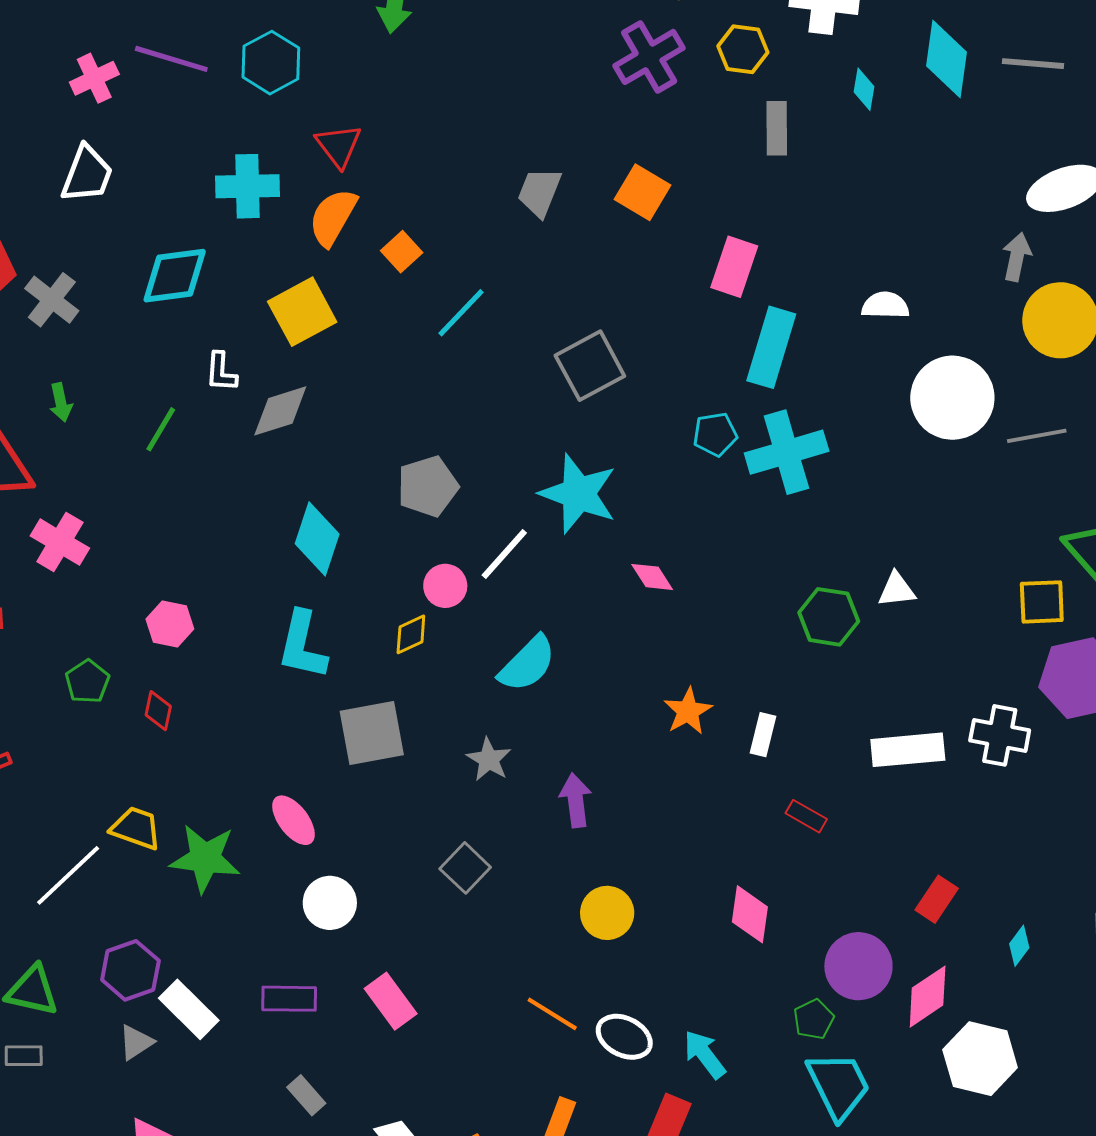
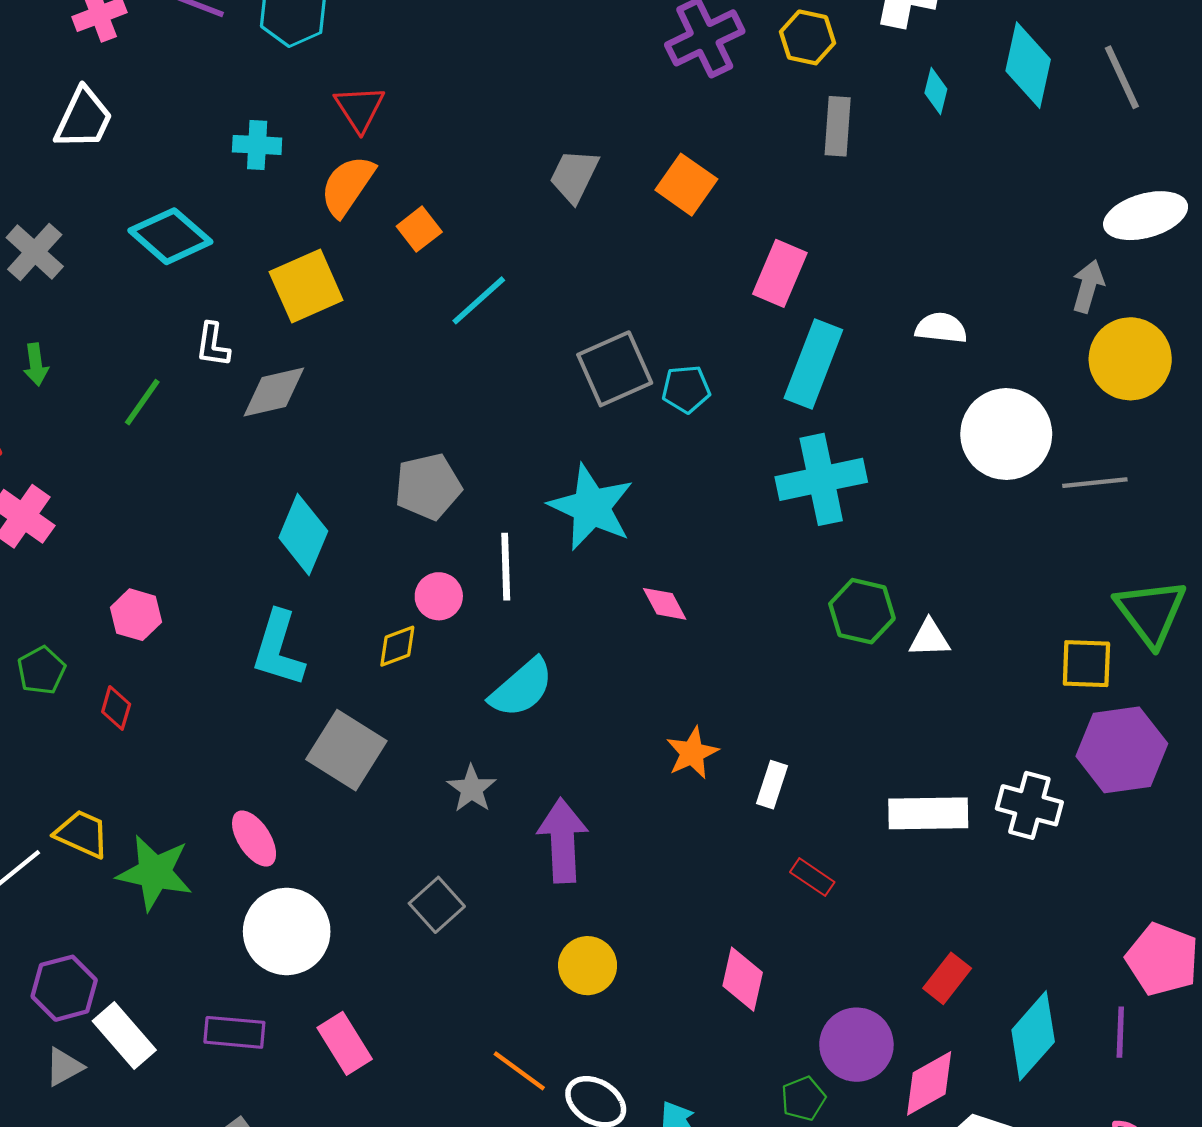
gray line: (1033, 64) -> (1122, 77), turned 56
cyan cross: (247, 186) -> (257, 145), size x0.7
cyan diamond: (175, 276) -> (170, 236), turned 44
cyan pentagon: (715, 434) -> (686, 389), moved
white line: (504, 554) -> (506, 567), turned -48
green hexagon: (829, 617) -> (862, 611), moved
gray square: (372, 733) -> (346, 750), turned 38
purple arrow: (576, 800) -> (563, 840), size x1.4
white circle: (330, 903) -> (287, 931), size x1.5
cyan diamond: (1019, 946) -> (1033, 1036), size x2.0

